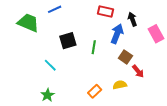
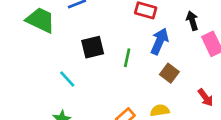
black arrow: (132, 19) -> (192, 21), moved
red arrow: (138, 71) -> (205, 98), moved

